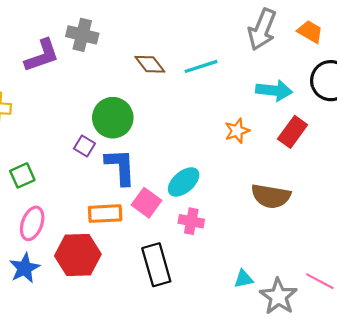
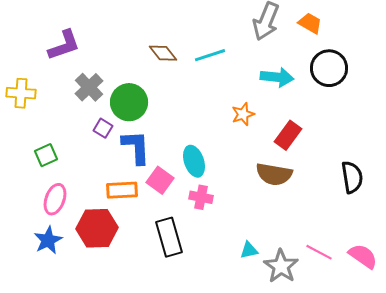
gray cross: (82, 35) -> (89, 87), moved, turned 32
red rectangle: (293, 132) -> (288, 135), moved
cyan ellipse: (184, 182) -> (194, 161), turned -68

